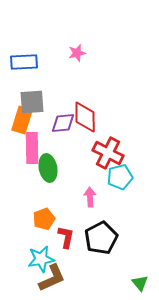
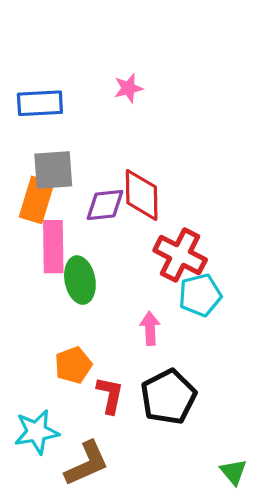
cyan star: (41, 259) -> (37, 432), moved

